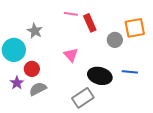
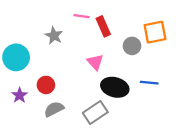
gray star: (35, 31) -> (54, 36), moved
pink triangle: (71, 55) -> (95, 62), moved
red circle: (32, 69) -> (46, 85), moved
gray semicircle: (38, 89) -> (54, 109), moved

